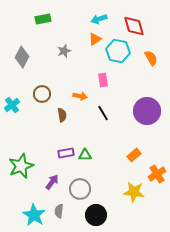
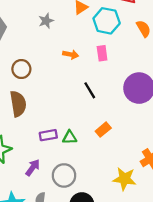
pink rectangle: (103, 80) -> (102, 53), moved
orange arrow: (80, 96) -> (71, 54), moved
brown semicircle: (62, 115) -> (18, 104), moved, size x1.6
orange rectangle: (134, 155) -> (103, 130), moved

